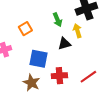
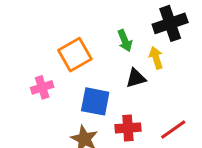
orange square: (25, 29) -> (75, 55), size x1.5

